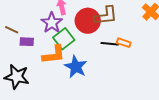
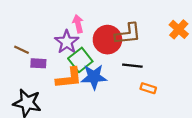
orange rectangle: (124, 43) -> (148, 88), moved
blue star: (76, 67) -> (94, 77), moved, turned -30

